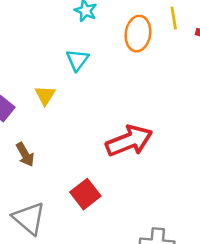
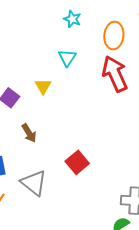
red arrow: (129, 141) -> (115, 74), moved, turned -90

